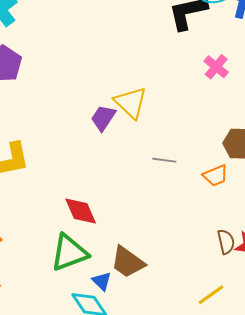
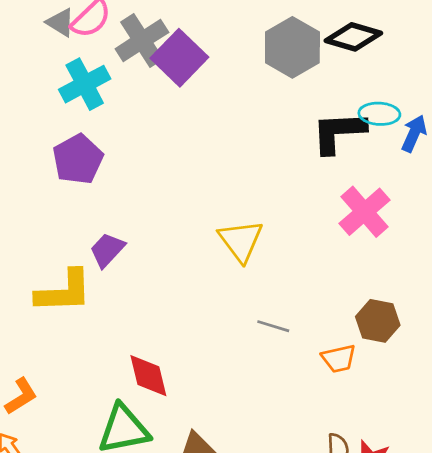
pink cross: (216, 67) -> (364, 212), size x1.5
purple trapezoid: (103, 118) -> (107, 250), moved

